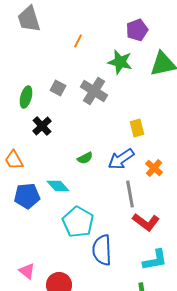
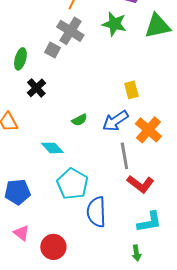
gray cross: (94, 91) -> (70, 31), moved
orange cross: (154, 168) -> (148, 130), size x1.5
blue pentagon: (27, 196) -> (17, 192), moved

